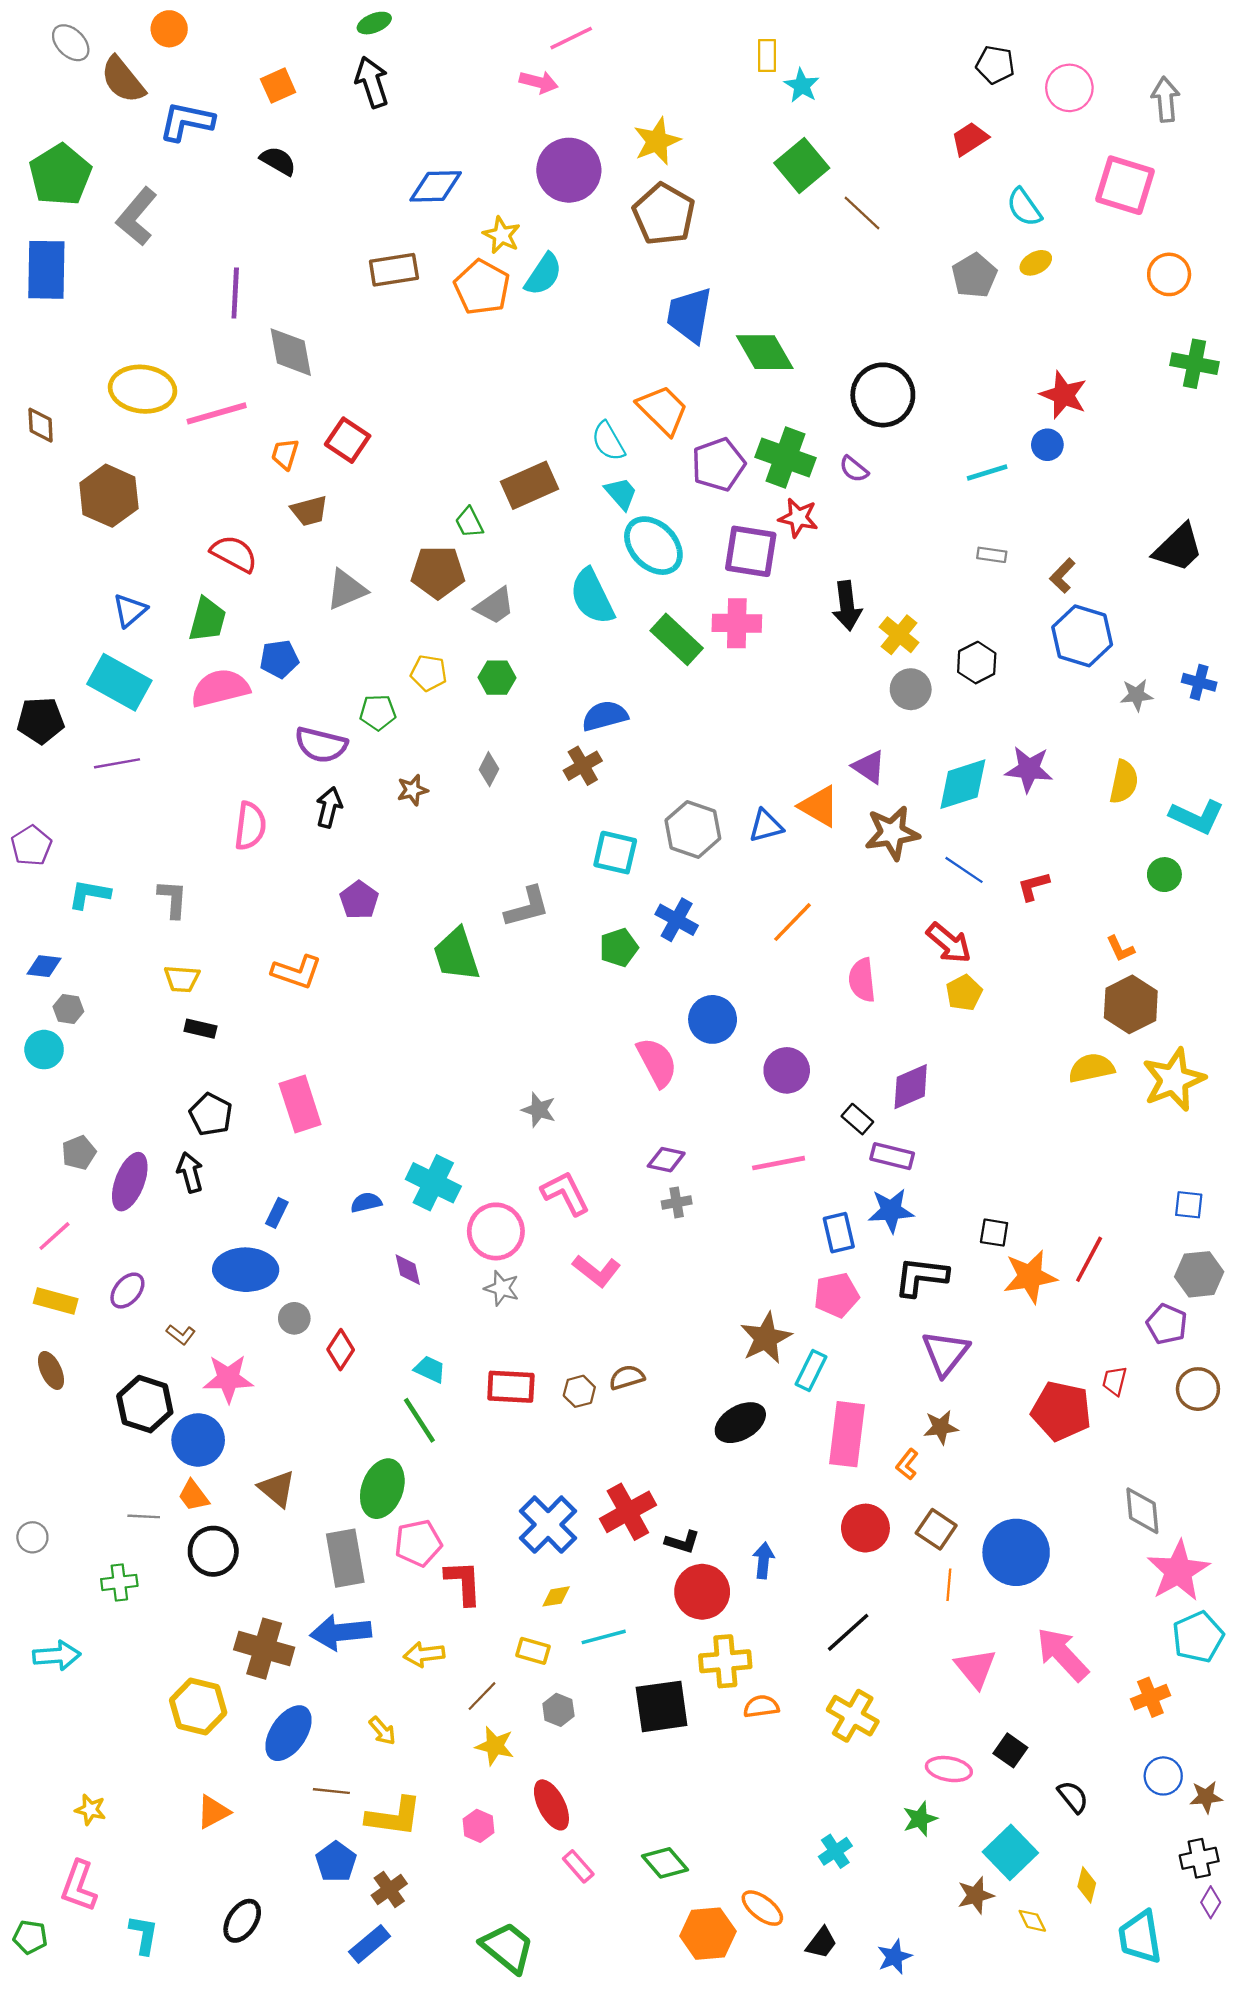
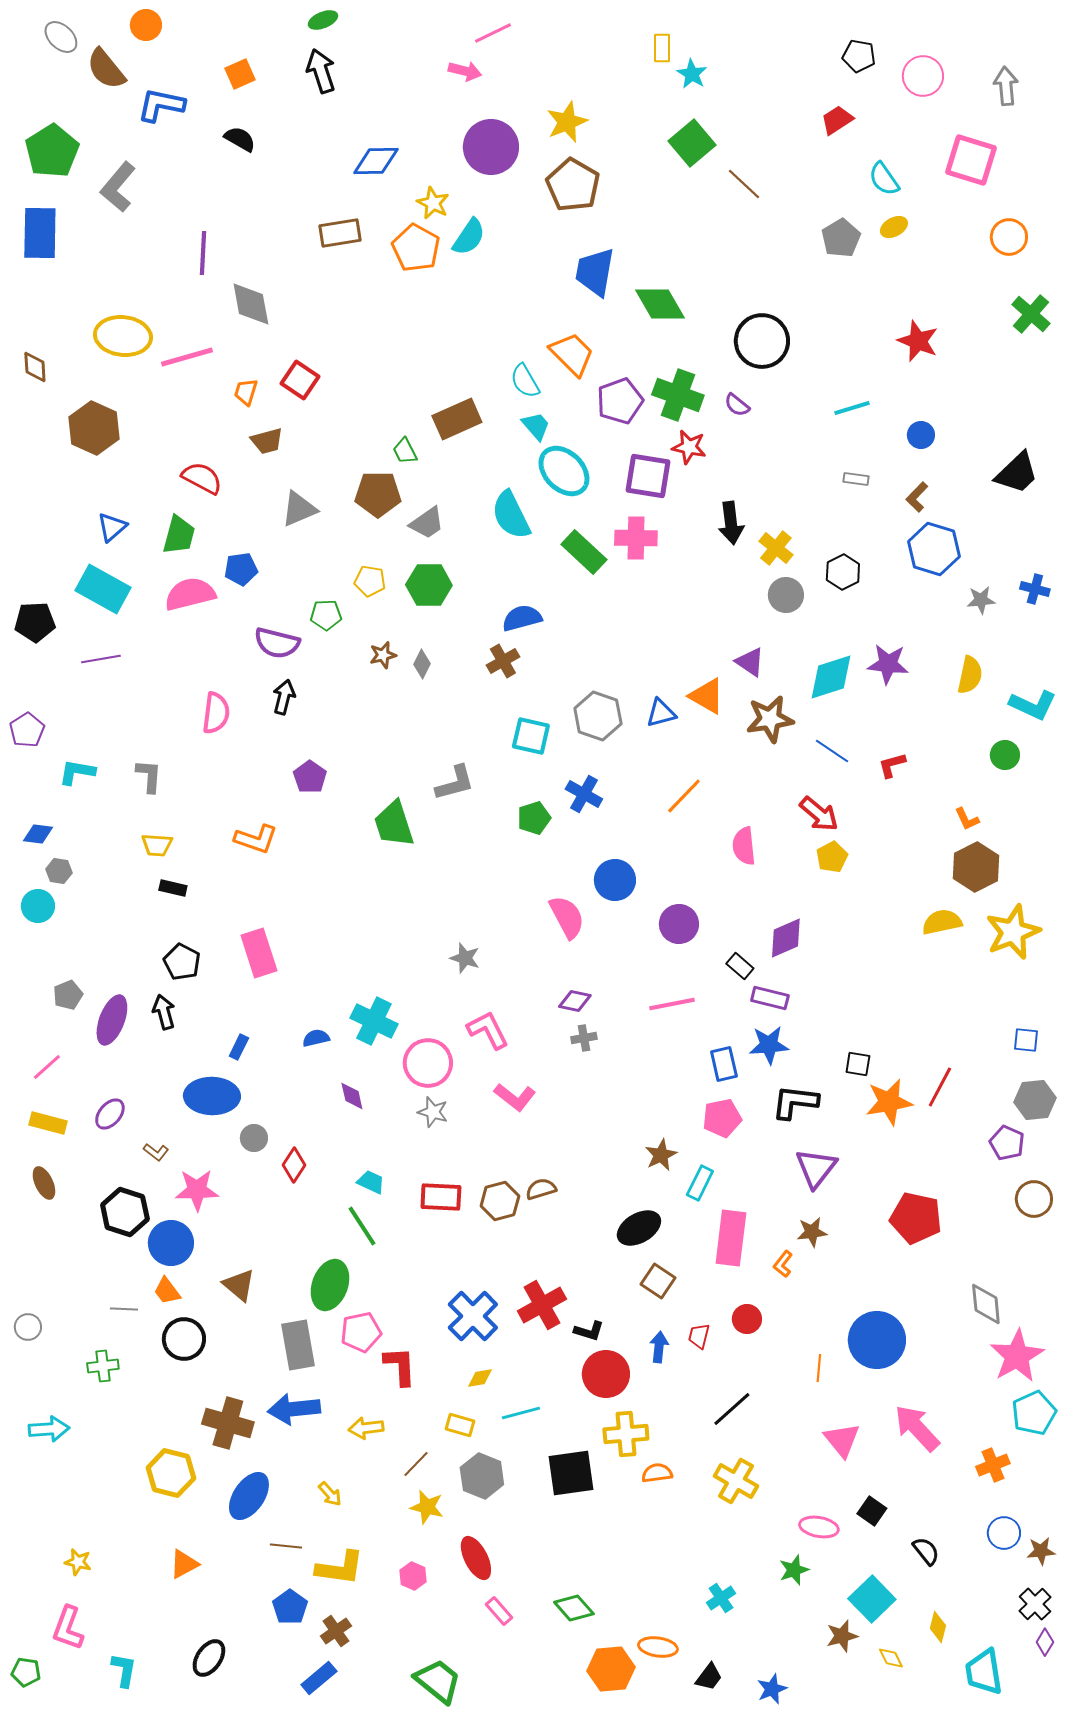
green cross: (1195, 364) -> (1031, 314), turned 30
blue circle: (1047, 445) -> (921, 435), moved
green hexagon: (497, 678) -> (429, 585), size x1.4
brown star: (412, 790) -> (383, 655), moved
brown star: (766, 1338) -> (661, 1155), size x0.7
red trapezoid: (1115, 1381) -> (699, 1336), moved
brown hexagon: (579, 1391) -> (500, 1201), size x1.4
red circle: (865, 1528) -> (747, 1319), size x0.7
brown square: (936, 1529) -> (658, 1281), moved
gray hexagon: (558, 1710) -> (482, 1476), size x1.6
black cross: (1199, 1858) -> (1035, 1604), turned -32
orange ellipse: (762, 1908) -> (658, 1647), turned -30

